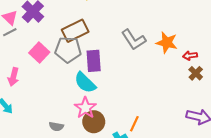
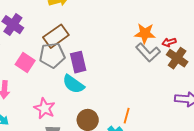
gray L-shape: (134, 40) -> (148, 52), moved
brown cross: (196, 73) -> (177, 58), size x1.5
pink star: (85, 108) -> (45, 108), moved

